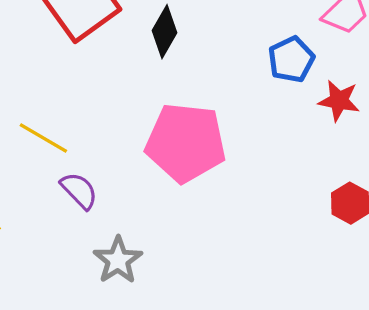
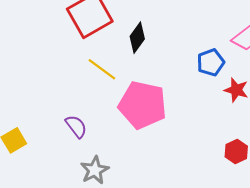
yellow line: (43, 138) -> (102, 69), moved

